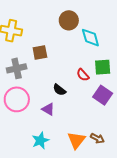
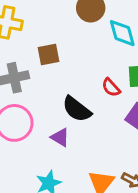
black semicircle: (59, 90) -> (77, 109), size x1.5

